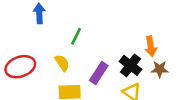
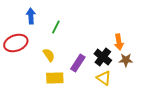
green line: (76, 36) -> (56, 27), moved
red ellipse: (20, 67) -> (16, 43), moved

